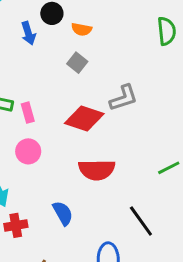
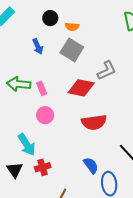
blue arrow: (28, 33) -> (38, 46), moved
gray square: (77, 63) -> (72, 50), size x1.6
blue semicircle: (63, 213) -> (91, 165), moved

